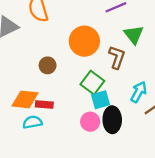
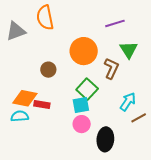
cyan square: (100, 100) -> (81, 105), moved
black ellipse: (112, 120) -> (105, 139), moved
cyan semicircle: (32, 122) -> (20, 116), moved

